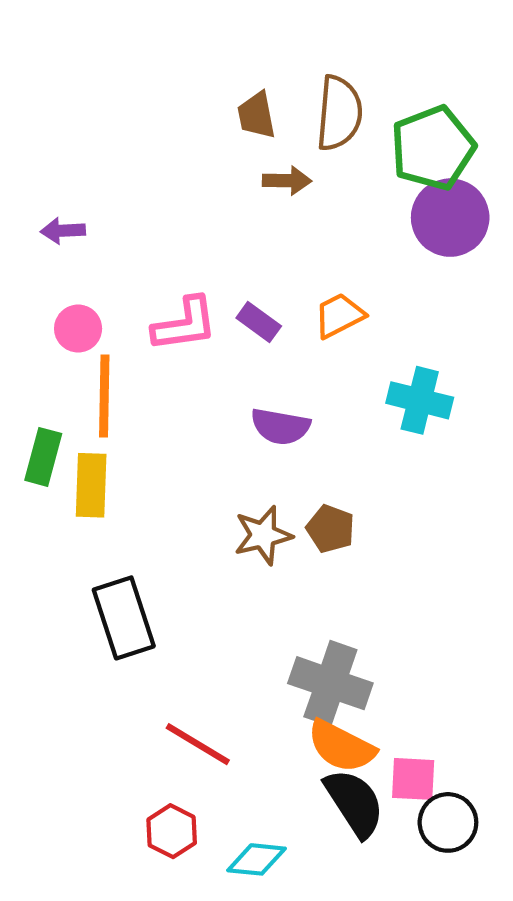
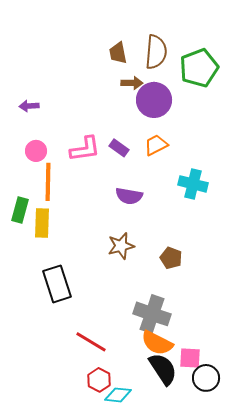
purple circle: (450, 218) -> (154, 100), moved
brown pentagon: (330, 529) -> (171, 258), moved
red hexagon: (172, 831) -> (99, 380), moved

